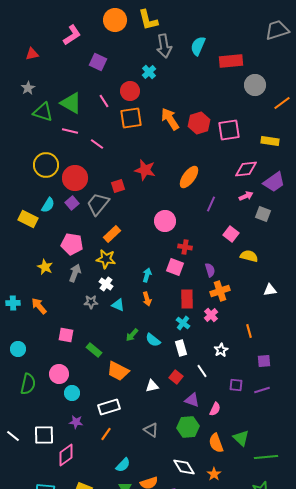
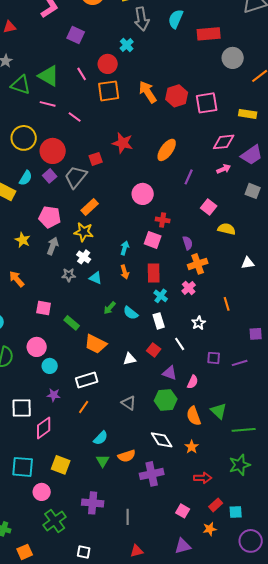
gray square: (263, 214) -> (253, 191), moved
red rectangle: (187, 299) -> (154, 273), moved
purple square: (264, 361) -> (256, 334), moved

